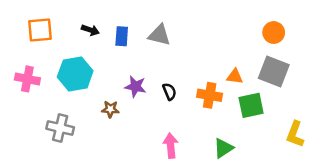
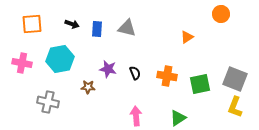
orange circle: (274, 33) -> (221, 14), moved
gray square: (274, 71) -> (235, 79), moved
orange triangle: (235, 76) -> (187, 37), moved, turned -40

